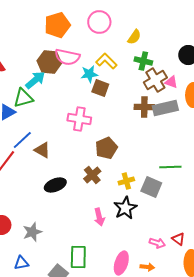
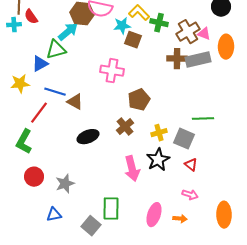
green cross: (143, 61) -> (159, 23), moved
blue line: (22, 140) -> (55, 92), turned 60
pink arrow: (99, 217) -> (132, 169), size x1.4
red triangle: (178, 239) -> (191, 165), moved

